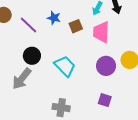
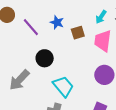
black circle: (32, 56) -> (45, 58), moved
cyan trapezoid: (65, 66) -> (63, 86), moved

